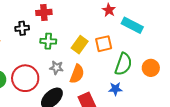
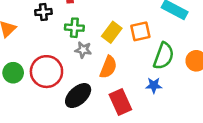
gray star: (56, 68) -> (83, 50), moved

